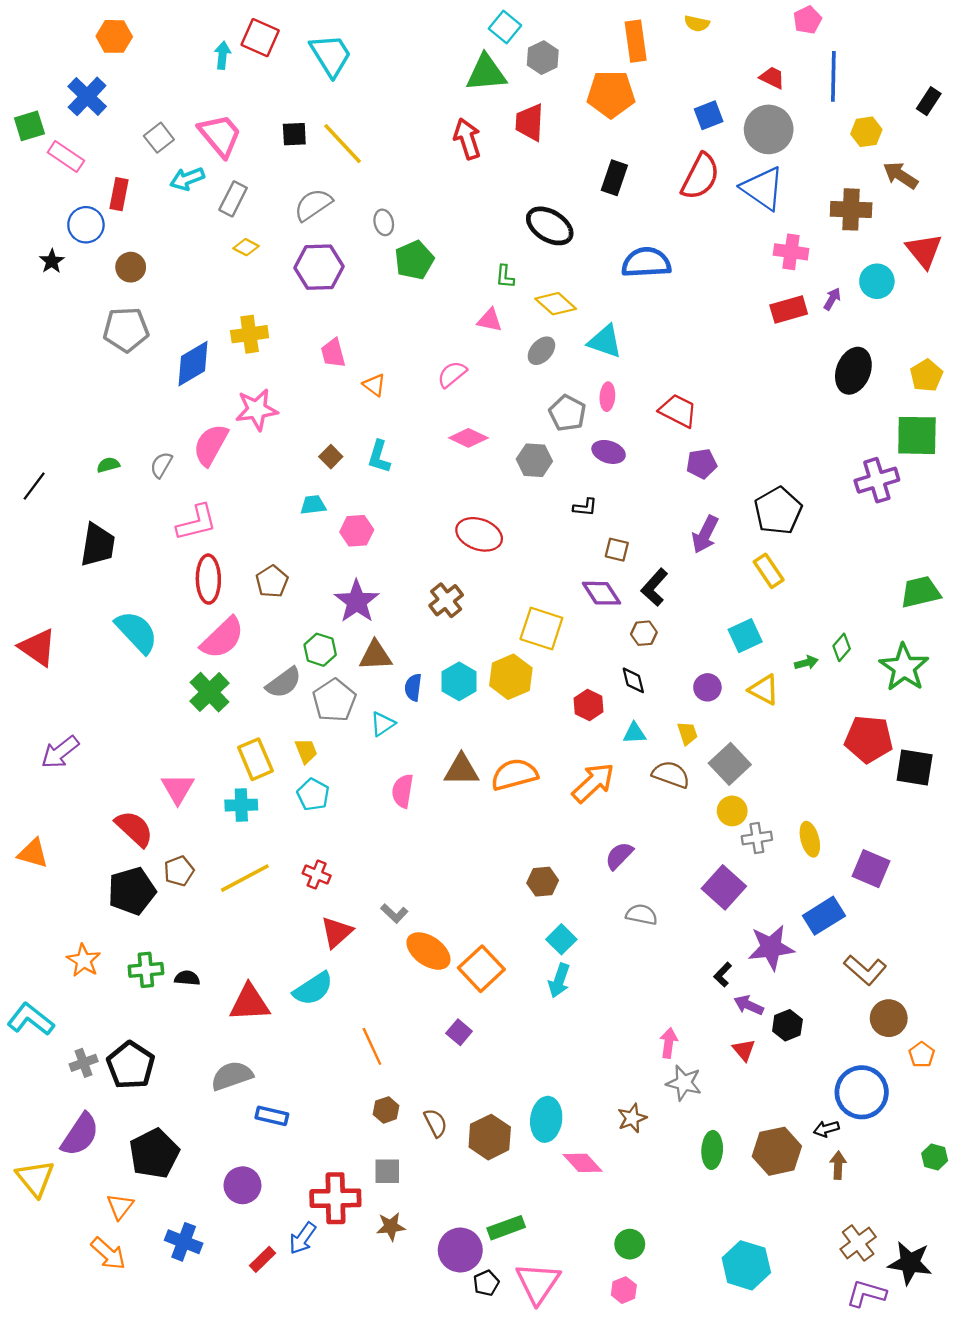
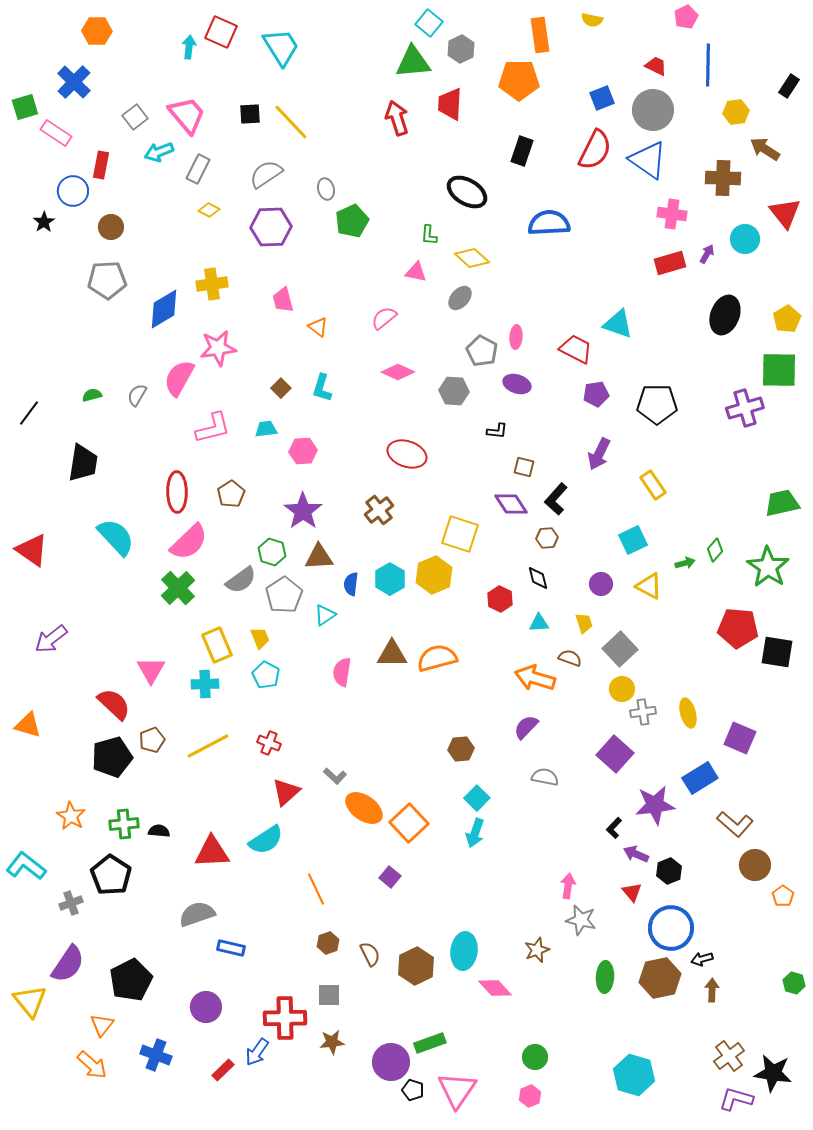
cyan triangle: (605, 341) -> (618, 324), moved
black pentagon: (778, 511) -> (657, 404), moved, turned 30
pink L-shape: (197, 523) -> (213, 428), moved
brown semicircle: (671, 774) -> (570, 658), size x0.7
orange arrow: (593, 783) -> (535, 678), moved, turned -120
black pentagon: (131, 1065) -> (111, 875), moved
blue circle: (862, 1092) -> (671, 928), moved
black pentagon: (486, 1283) -> (413, 1090), turned -30

